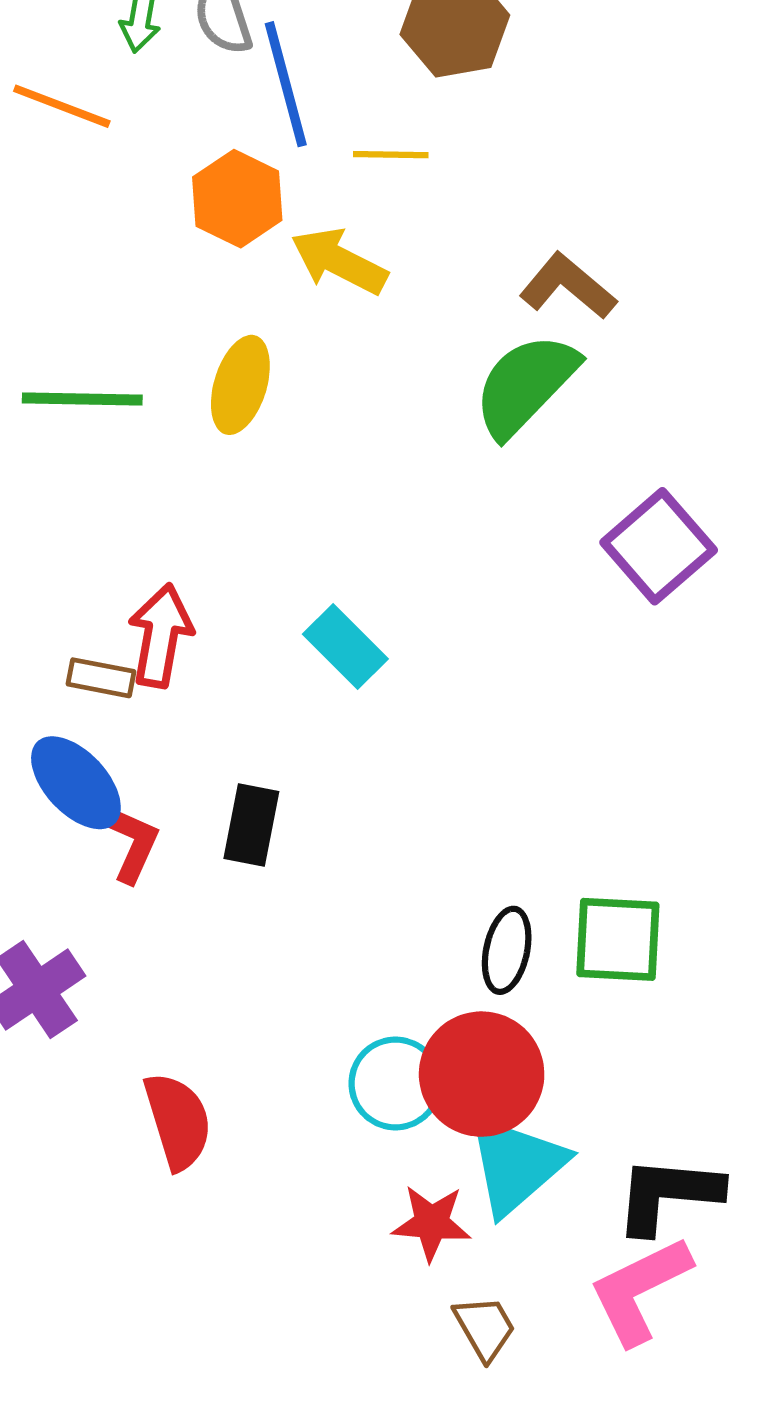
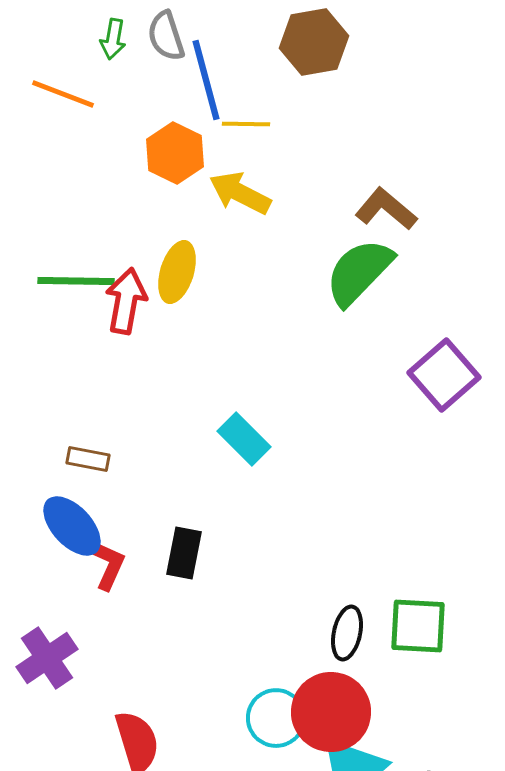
yellow line: (391, 155) -> (246, 124), moved
red arrow: (161, 636) -> (126, 301), moved

